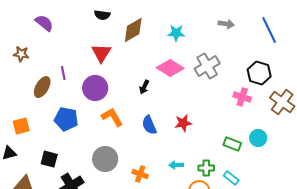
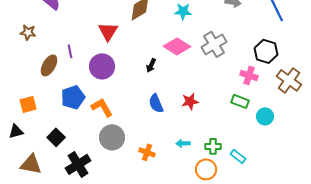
orange L-shape: (112, 117) -> (102, 107), moved
blue pentagon: (66, 119) -> (73, 97), turned -30
green rectangle: (232, 144) -> (240, 101), moved
black square: (49, 159) -> (56, 137), turned 30

